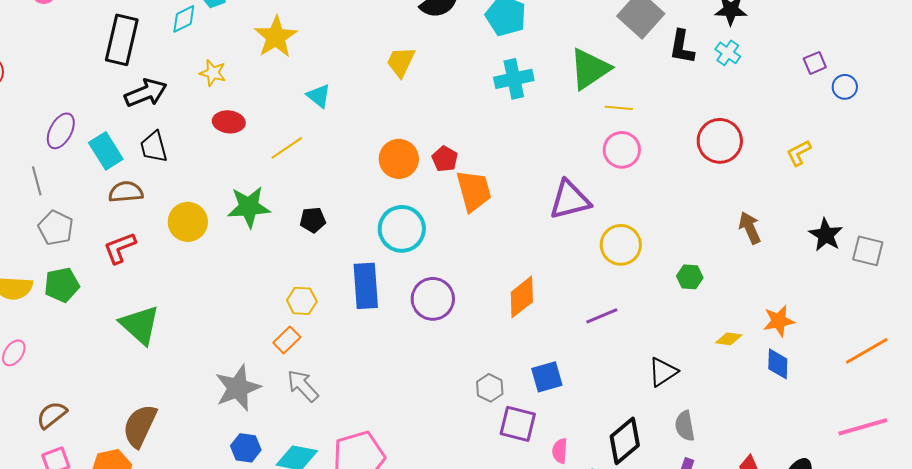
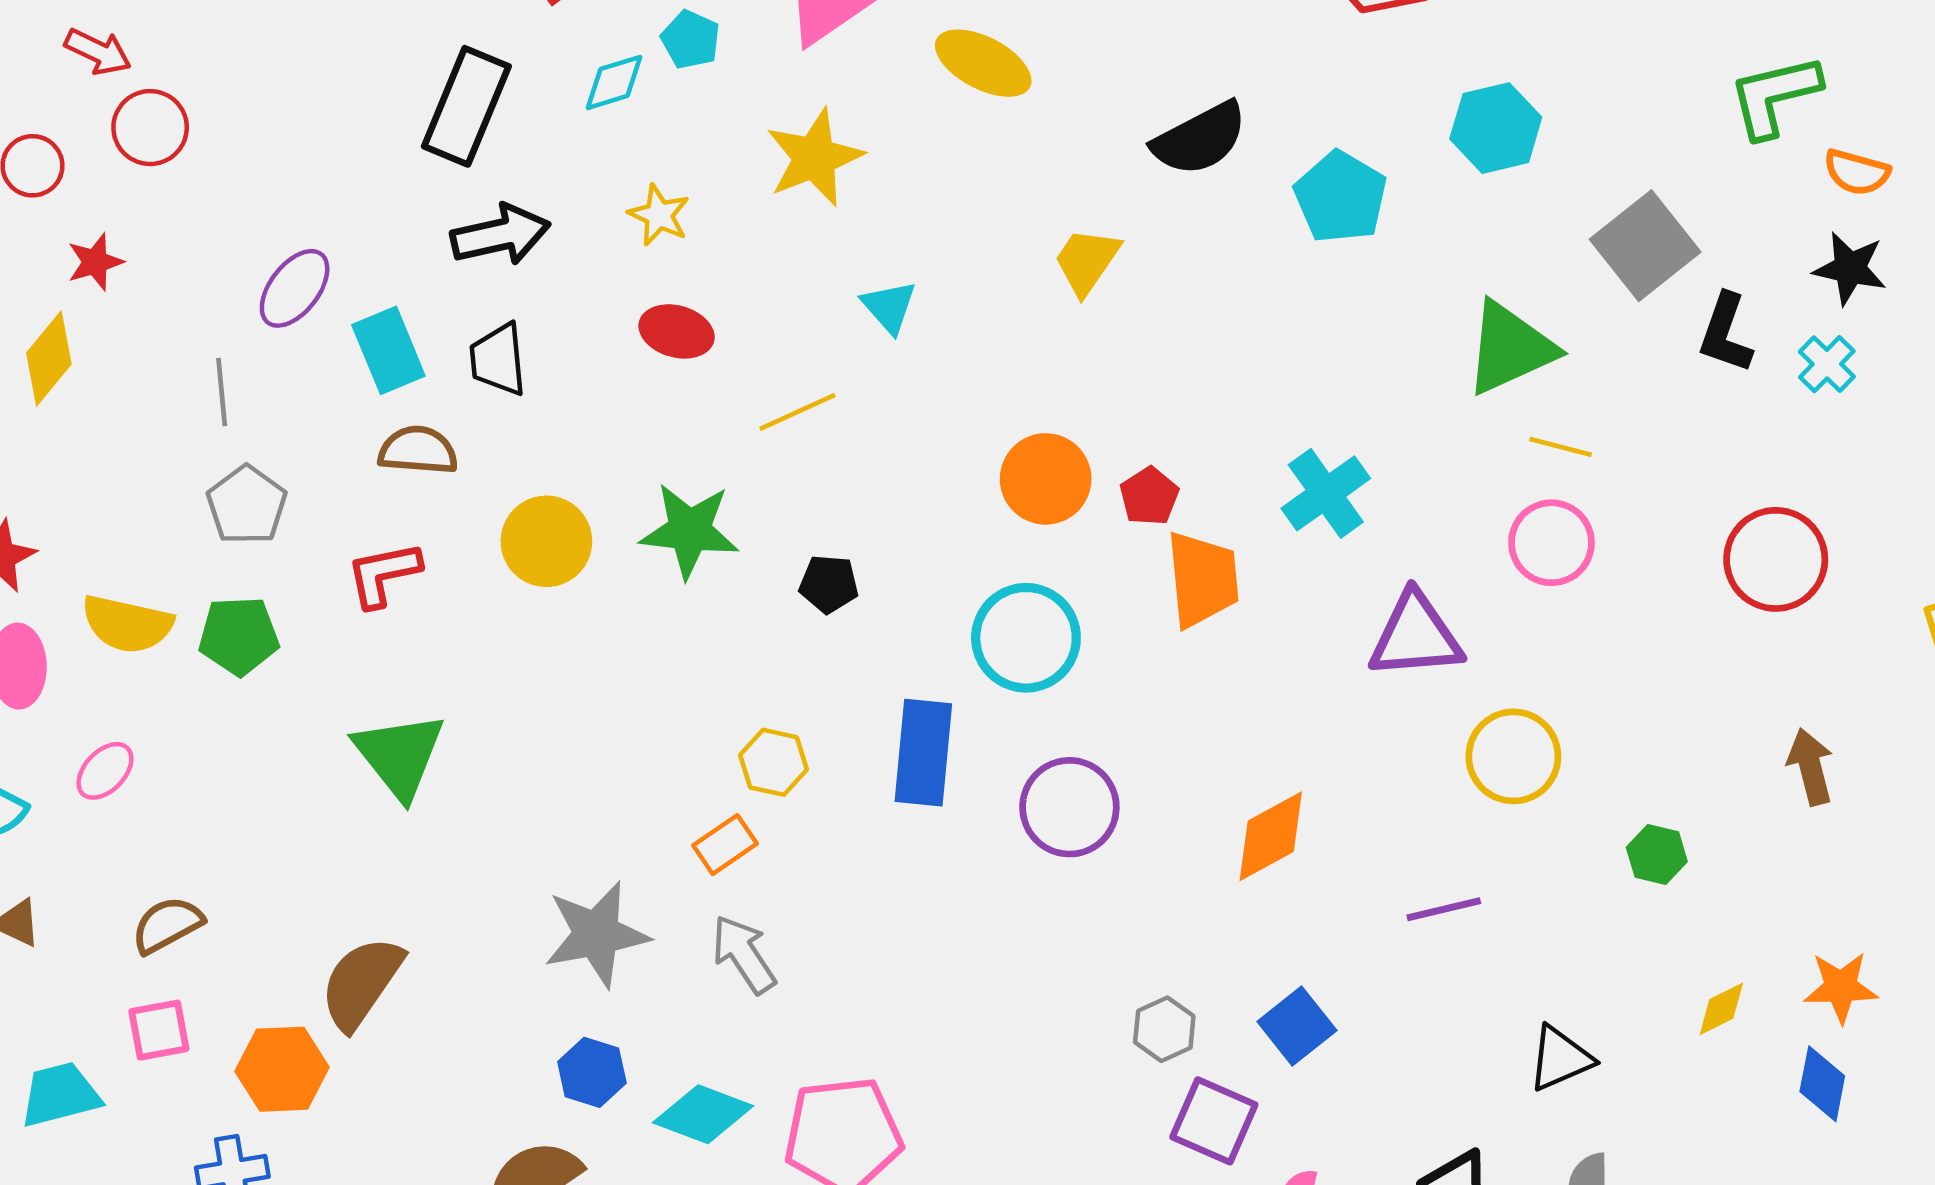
cyan cross: (514, 79) -> (1326, 493), moved, turned -33
yellow diamond: (729, 339) -> (1721, 1009), turned -44
blue square: (547, 377) -> (1297, 1026), turned -32

